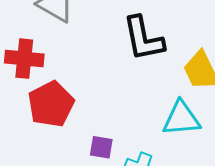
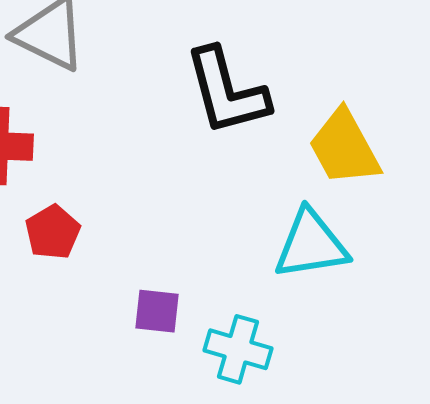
red pentagon: (51, 104) -> (53, 232), size x0.6

